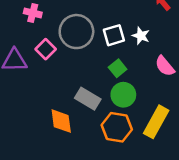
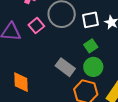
orange diamond: (61, 121) -> (21, 82), moved

